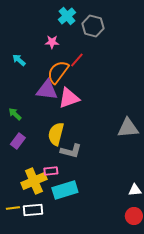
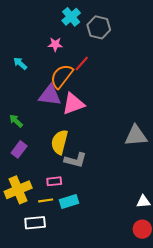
yellow cross: (34, 181) -> (18, 190), moved
cyan rectangle: (65, 190) -> (69, 201), size x0.7
yellow line: (13, 208) -> (46, 200), moved

